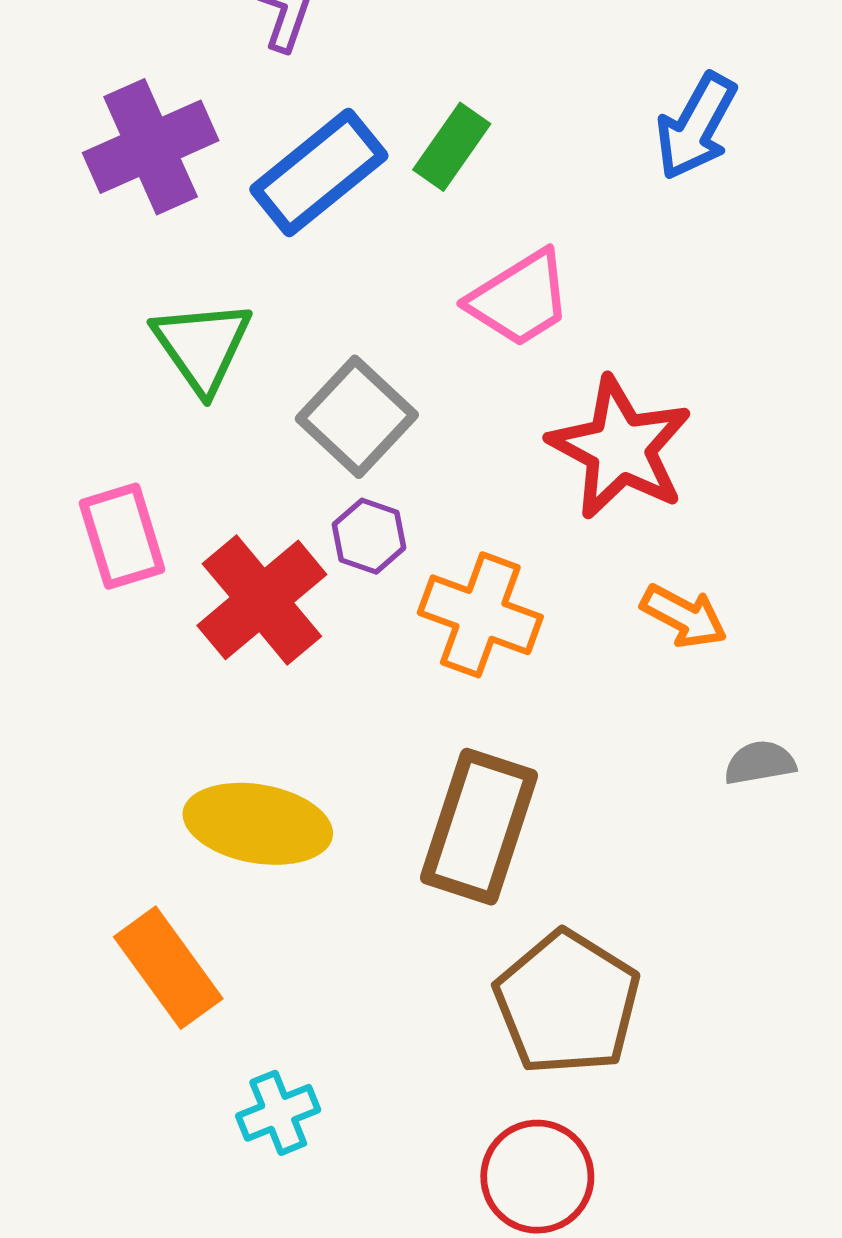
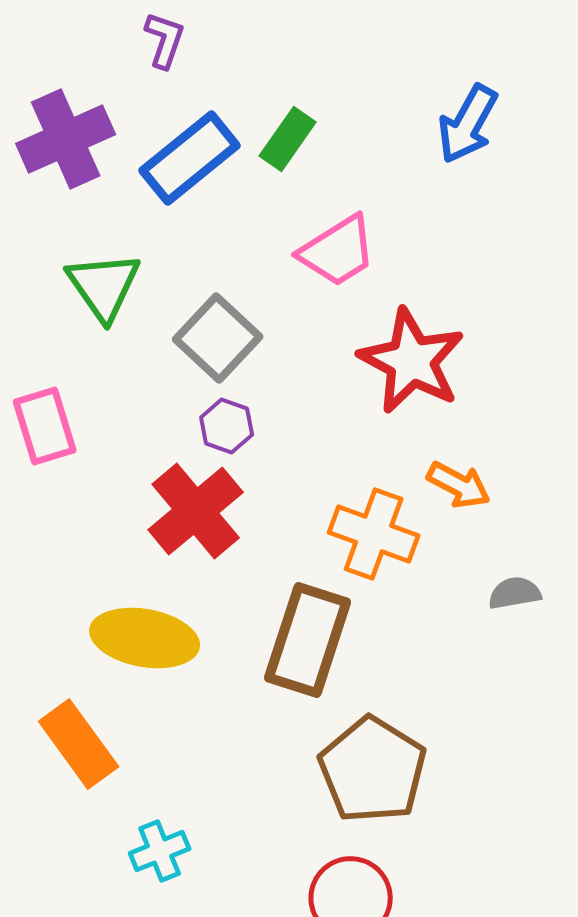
red cross: (262, 600) -> (196, 511), moved
orange cross: (480, 615) -> (374, 534), moved

